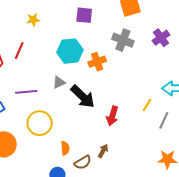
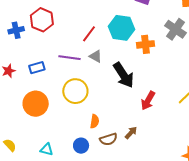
red line: (19, 51) -> (89, 34), moved
gray triangle: (59, 82) -> (96, 56), moved, turned 40

